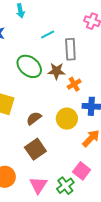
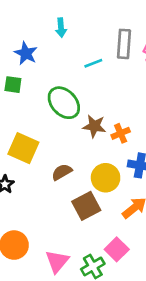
gray rectangle: (70, 49) -> (124, 44), moved
brown star: (56, 71) -> (94, 126), moved
brown square: (35, 149) -> (86, 206), moved

